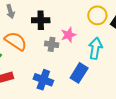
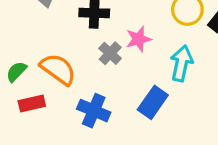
orange semicircle: (16, 41) -> (58, 69), moved
gray cross: (52, 44) -> (110, 53), turned 32

